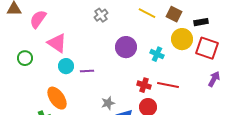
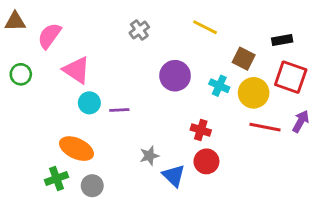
brown square: (174, 14) -> (244, 59), moved
yellow circle: (182, 39) -> (254, 93), moved
green circle: (25, 58) -> (21, 74), moved
red line: (168, 85) -> (265, 127), moved
orange ellipse: (57, 98) -> (76, 149), turned -30

